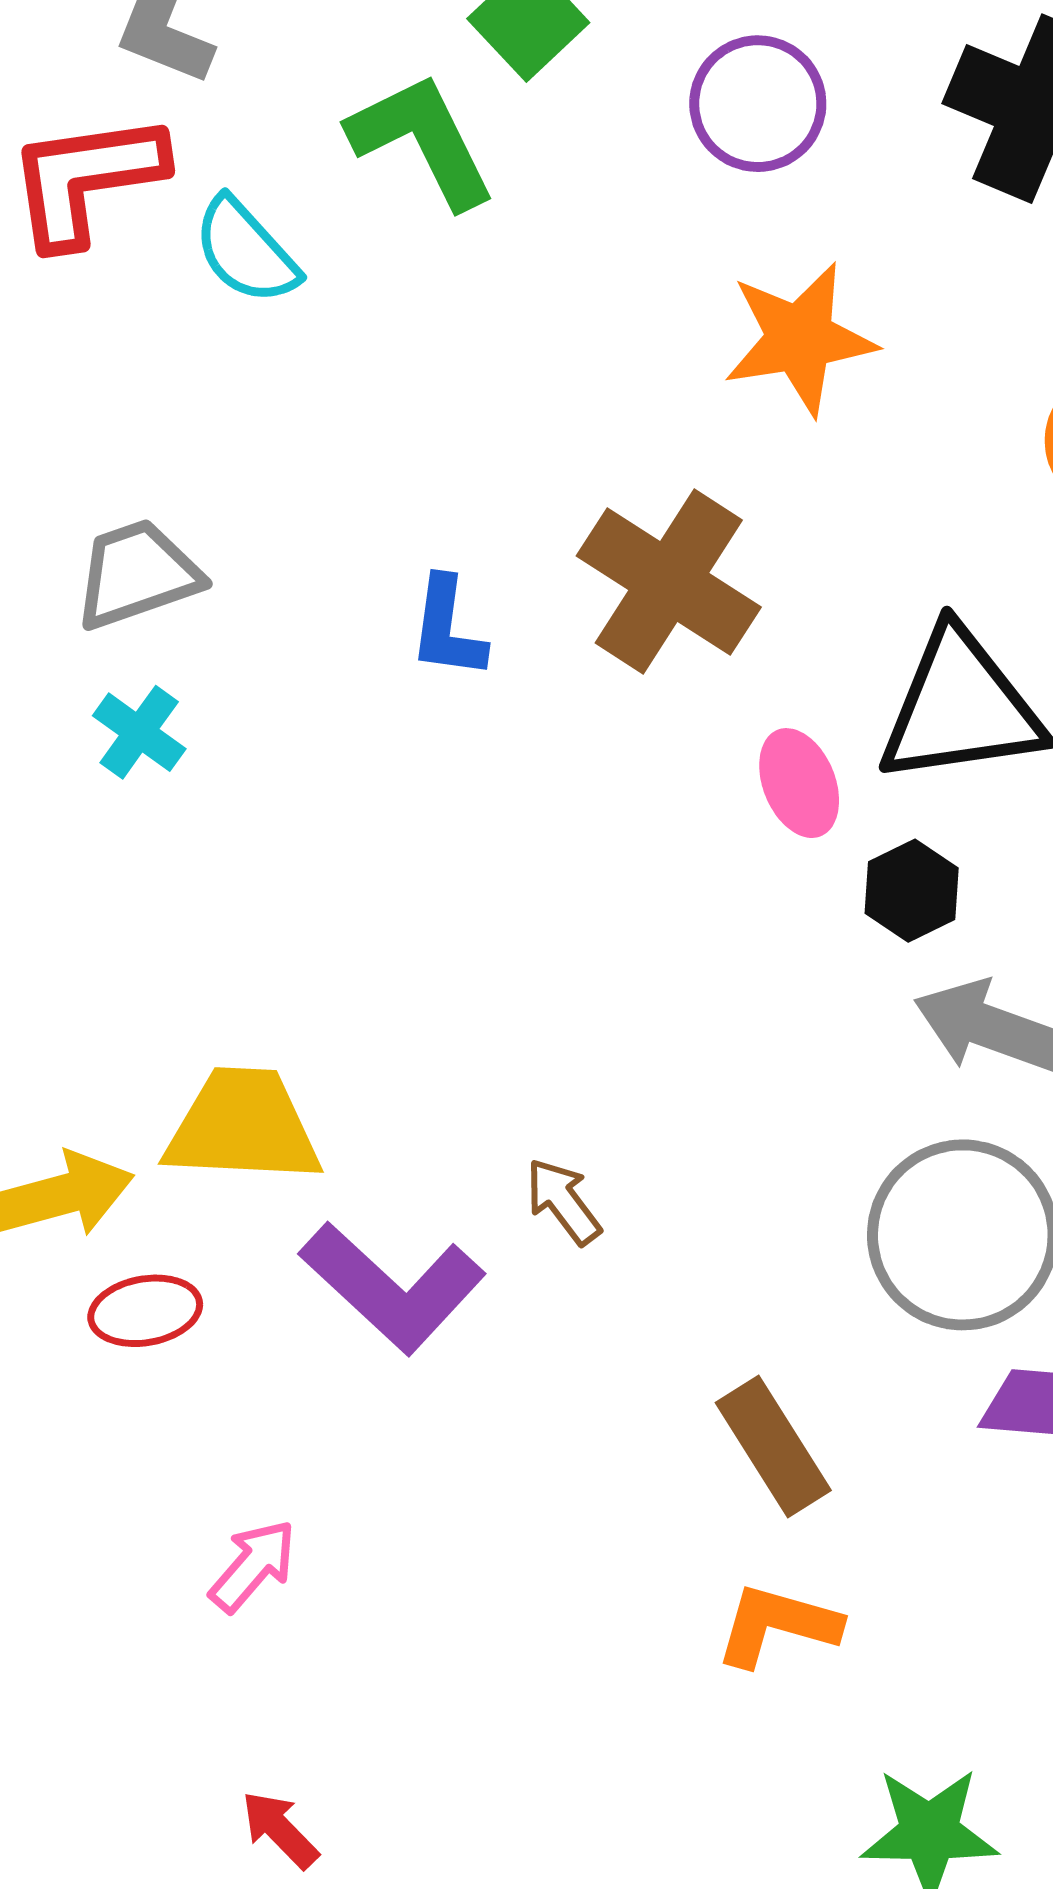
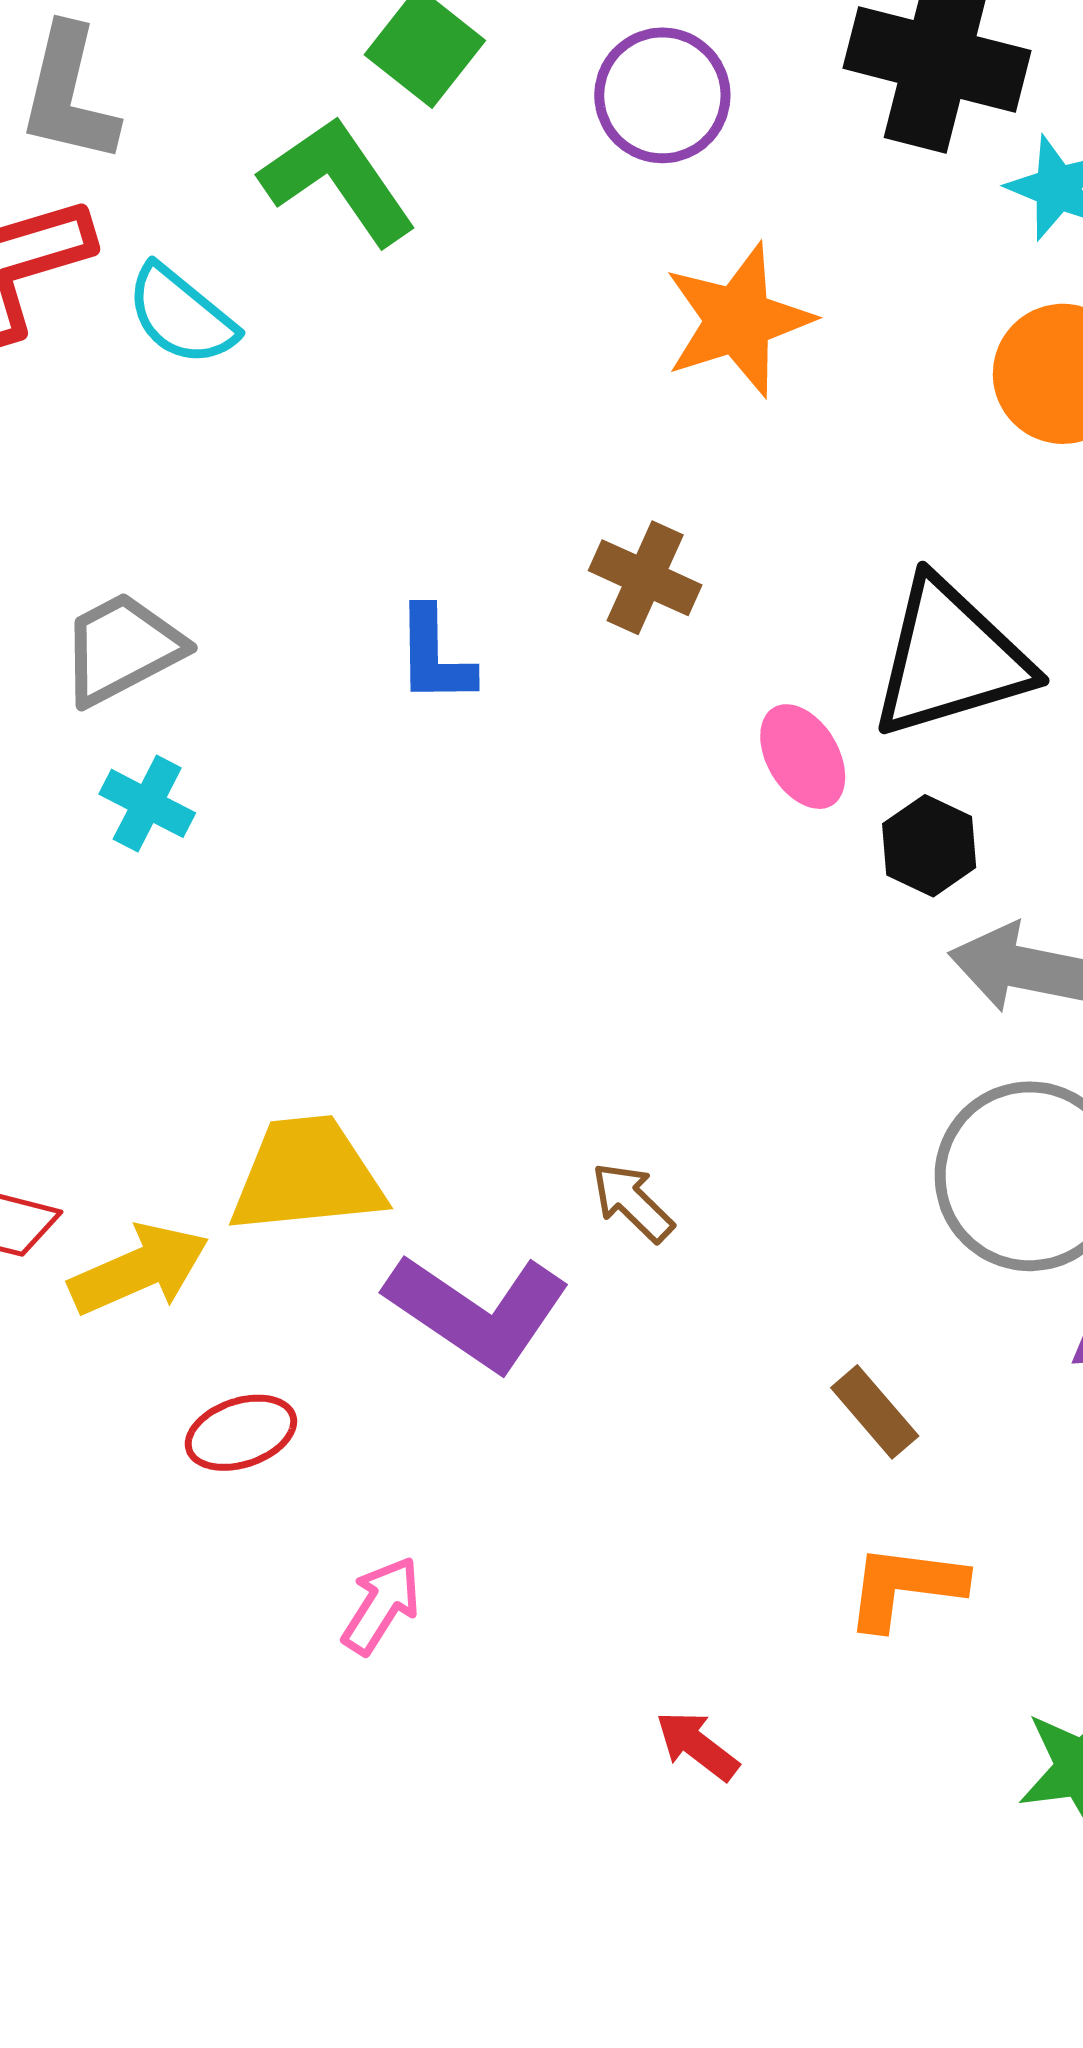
brown cross: (669, 582) -> (645, 578), size x0.6
red ellipse: (145, 1311) -> (241, 1433), moved
brown rectangle: (773, 1446) -> (875, 1412), size x0.7
red arrow: (280, 1830) -> (697, 1746), moved

